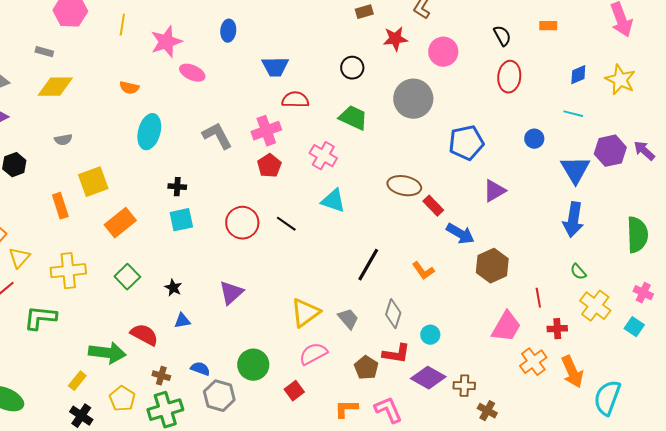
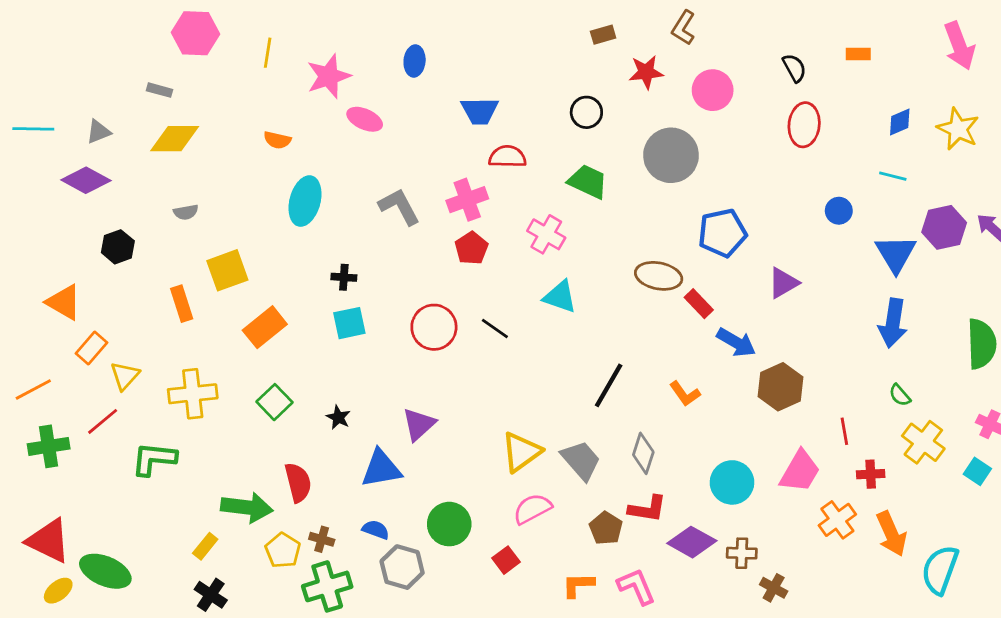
blue pentagon: (466, 143) -> (722, 233), moved
gray trapezoid: (348, 319) -> (581, 460), size x1.4
blue triangle: (182, 321) -> (381, 469), moved, size x1.8
red semicircle: (144, 335) -> (298, 482), turned 48
cyan circle: (430, 335) -> (732, 482), moved, size x1.6
yellow pentagon: (122, 399) -> (283, 550), moved

